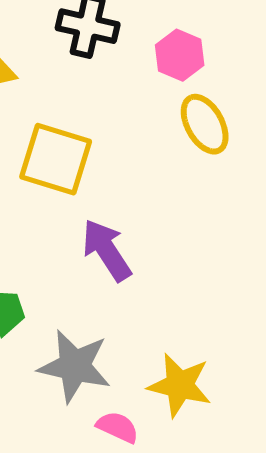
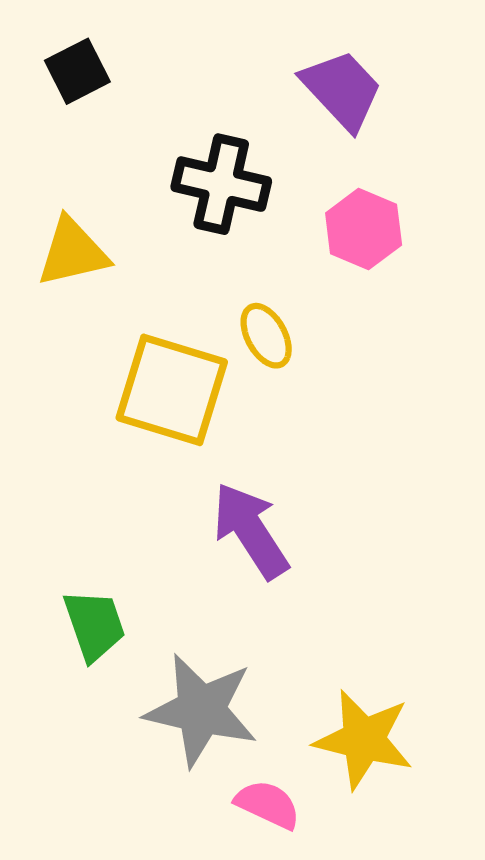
yellow ellipse: (205, 124) -> (266, 336), moved, size x0.7

